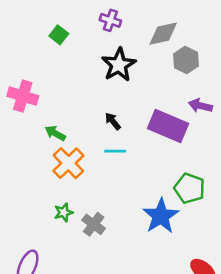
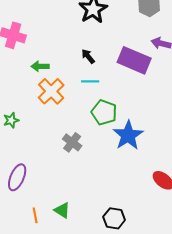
green arrow: (55, 133) -> (40, 66), turned -30
green pentagon: (190, 188) -> (104, 112), moved
green star: (64, 212) -> (11, 120), moved

